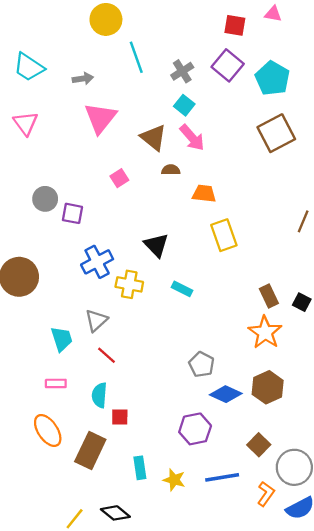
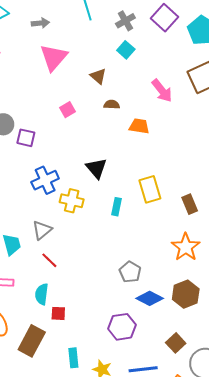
brown triangle: (153, 138) -> (98, 76), size x0.7
pink arrow: (192, 138) -> (162, 91), moved
yellow rectangle: (224, 235) -> (150, 189), moved
cyan rectangle: (182, 289) -> (117, 207), turned 72
brown rectangle: (269, 296) -> (190, 204), moved

